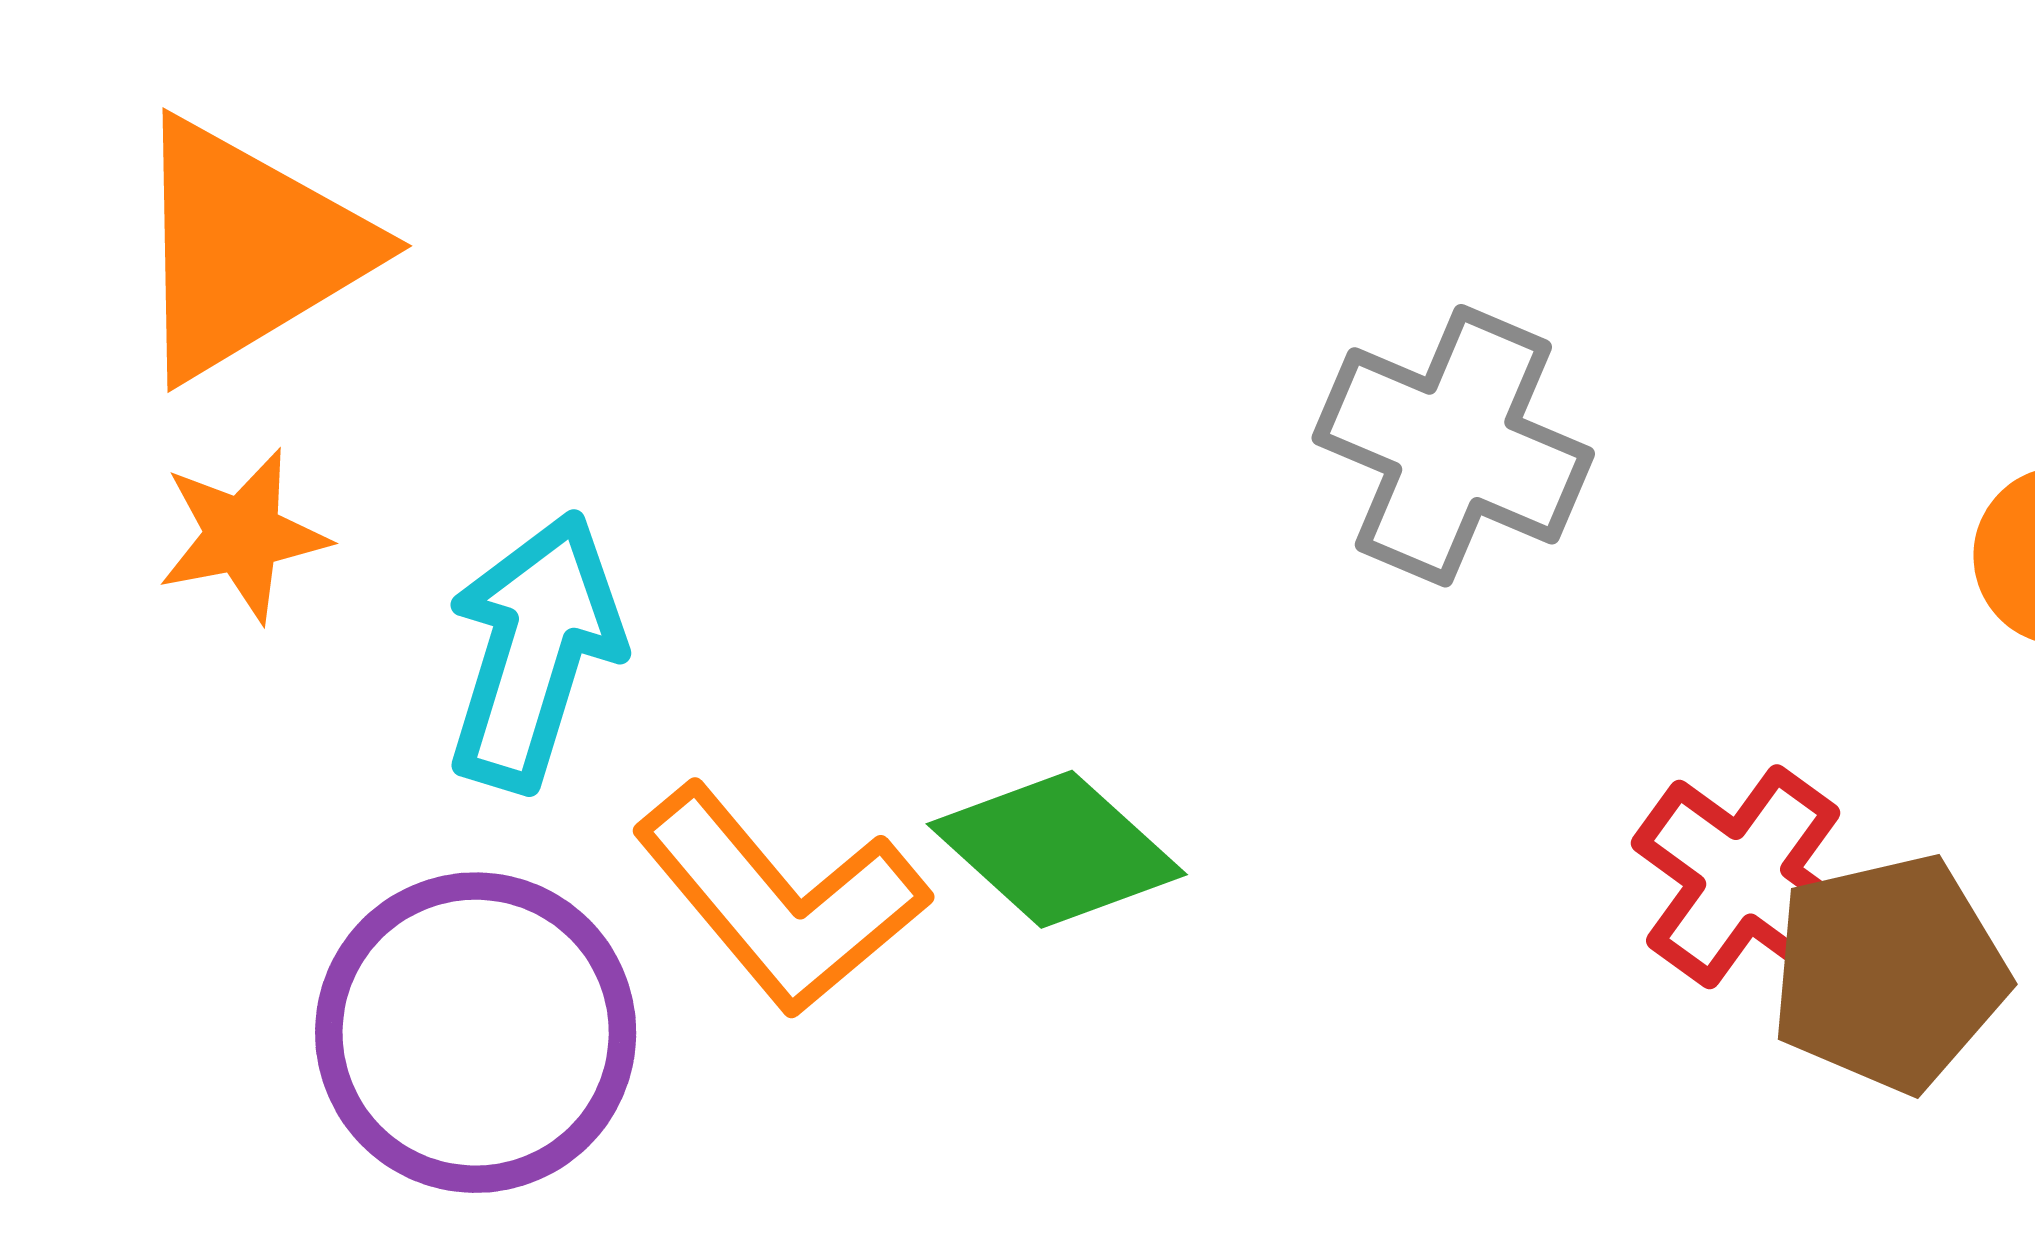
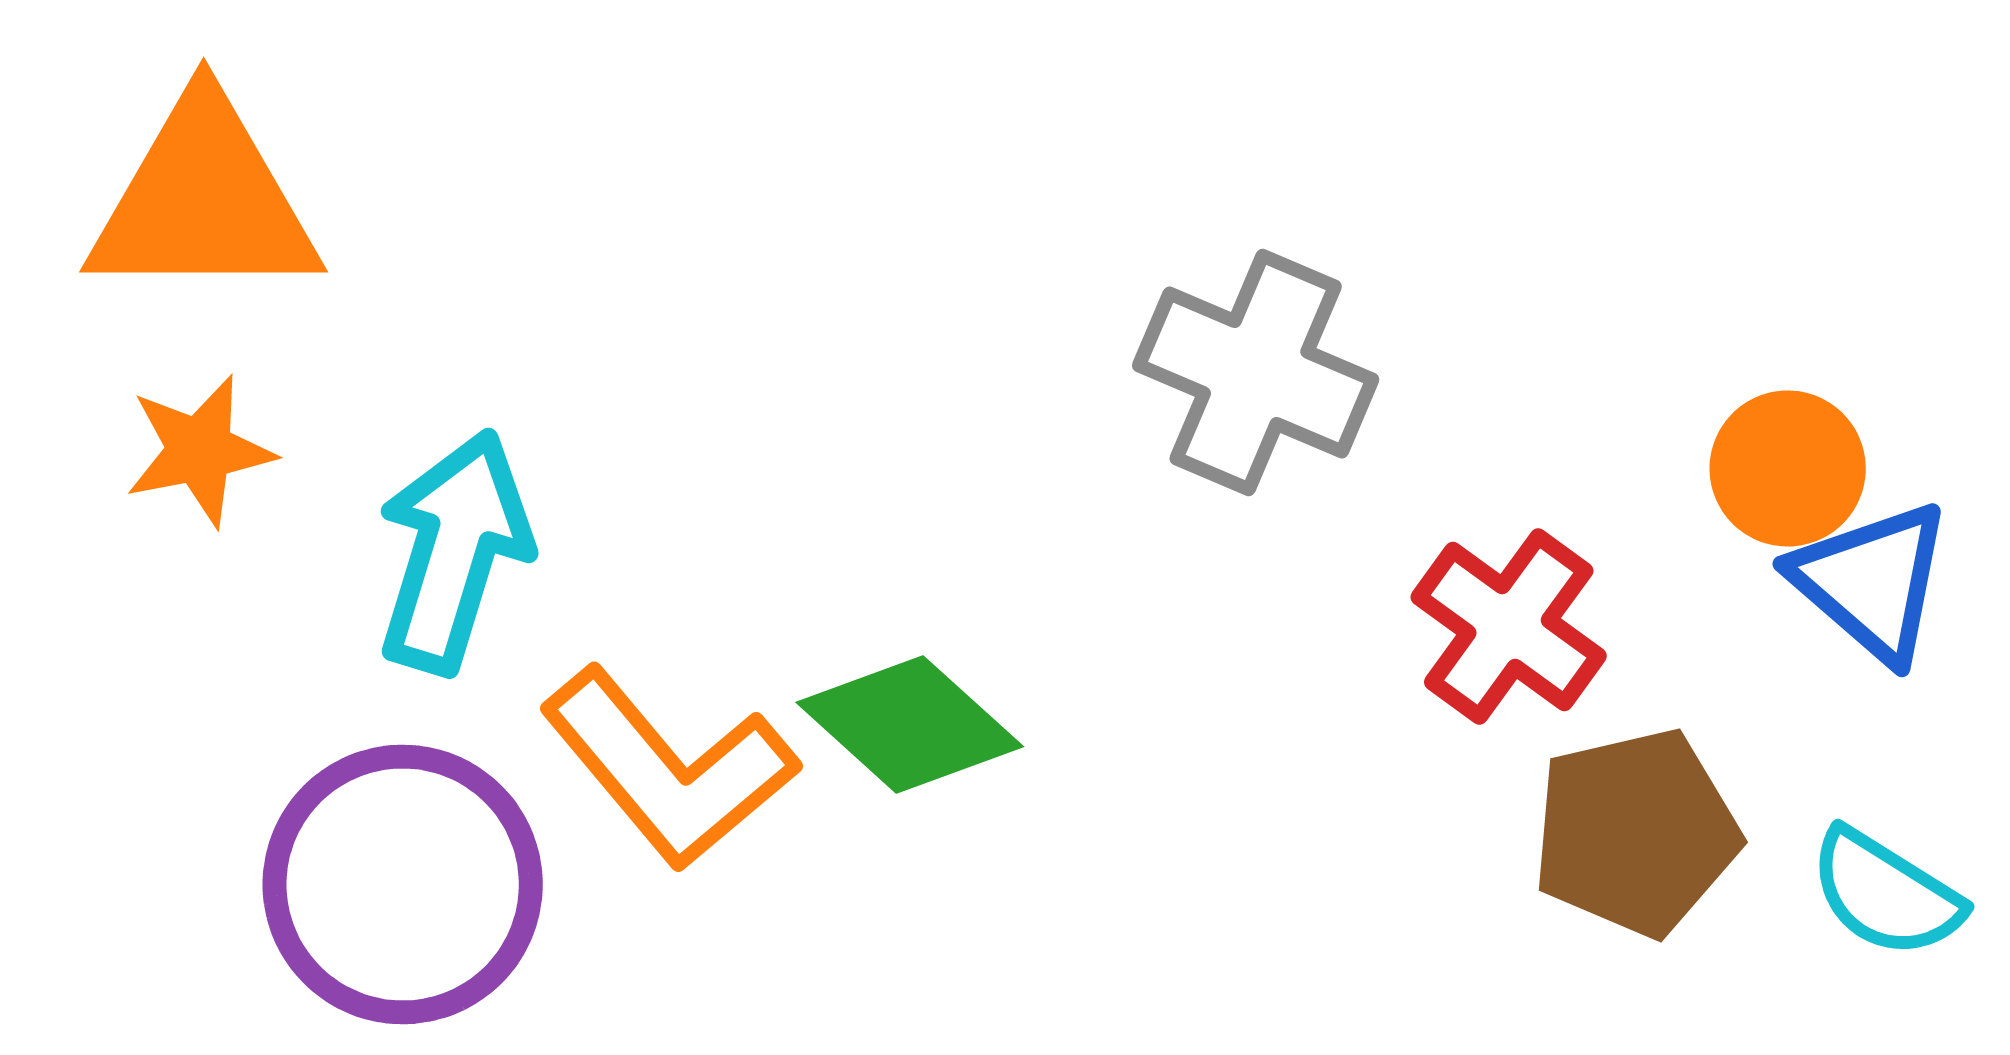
orange triangle: (248, 249) -> (204, 200), turned 31
red cross: (1743, 877) -> (1509, 626), moved

